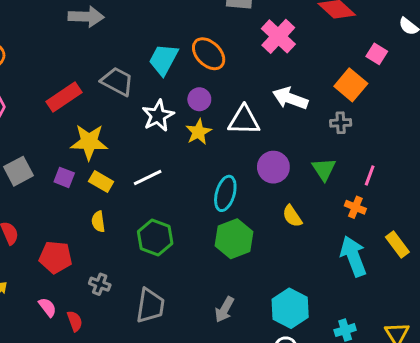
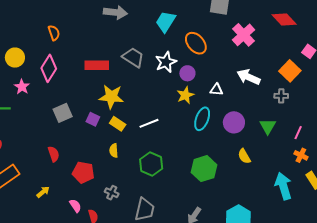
cyan trapezoid: (163, 59) -> (166, 22), moved
red rectangle: (64, 97) -> (97, 65), turned 30
white star: (158, 116) -> (166, 62), moved
white triangle: (244, 120) -> (216, 90), size x0.6
cyan ellipse: (225, 193) -> (202, 119), moved
orange cross: (355, 207) -> (301, 155), moved

